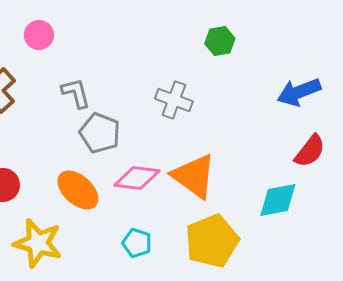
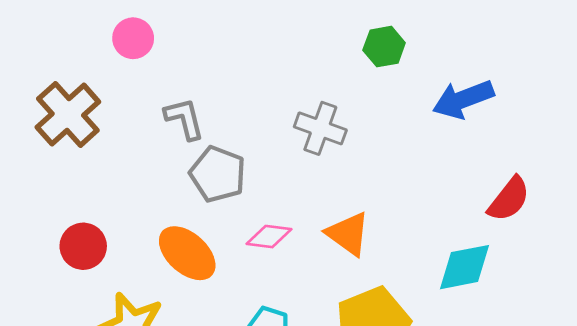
blue arrow: (299, 92) -> (463, 99), moved
orange triangle: (194, 176) -> (348, 234), size x0.7
pink diamond: (137, 178) -> (269, 237), size x0.7

